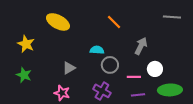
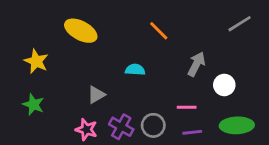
gray line: (172, 17) -> (240, 24), turned -36
gray circle: (110, 65) -> (153, 125), moved
white circle: (155, 69) -> (224, 85), moved
purple cross: (102, 91) -> (121, 127), moved

